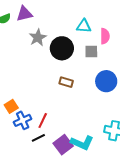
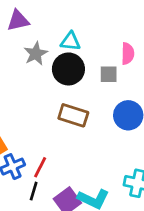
cyan triangle: (84, 26) -> (70, 41), moved
brown rectangle: (66, 82) -> (73, 115), size x1.5
black line: (38, 138) -> (34, 191), turned -48

